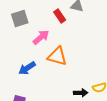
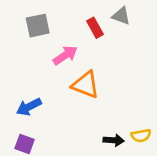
blue arrow: (27, 68) -> (29, 107), moved

